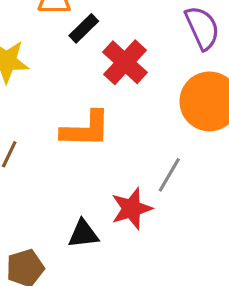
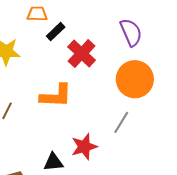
gray line: (169, 175) -> (121, 122), moved

